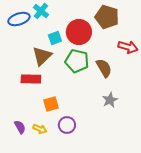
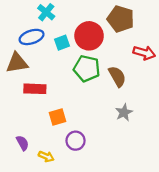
blue ellipse: (19, 19) -> (32, 37), moved
brown triangle: (42, 56) -> (17, 63), moved, turned 35
yellow arrow: (40, 129) -> (46, 156), moved

